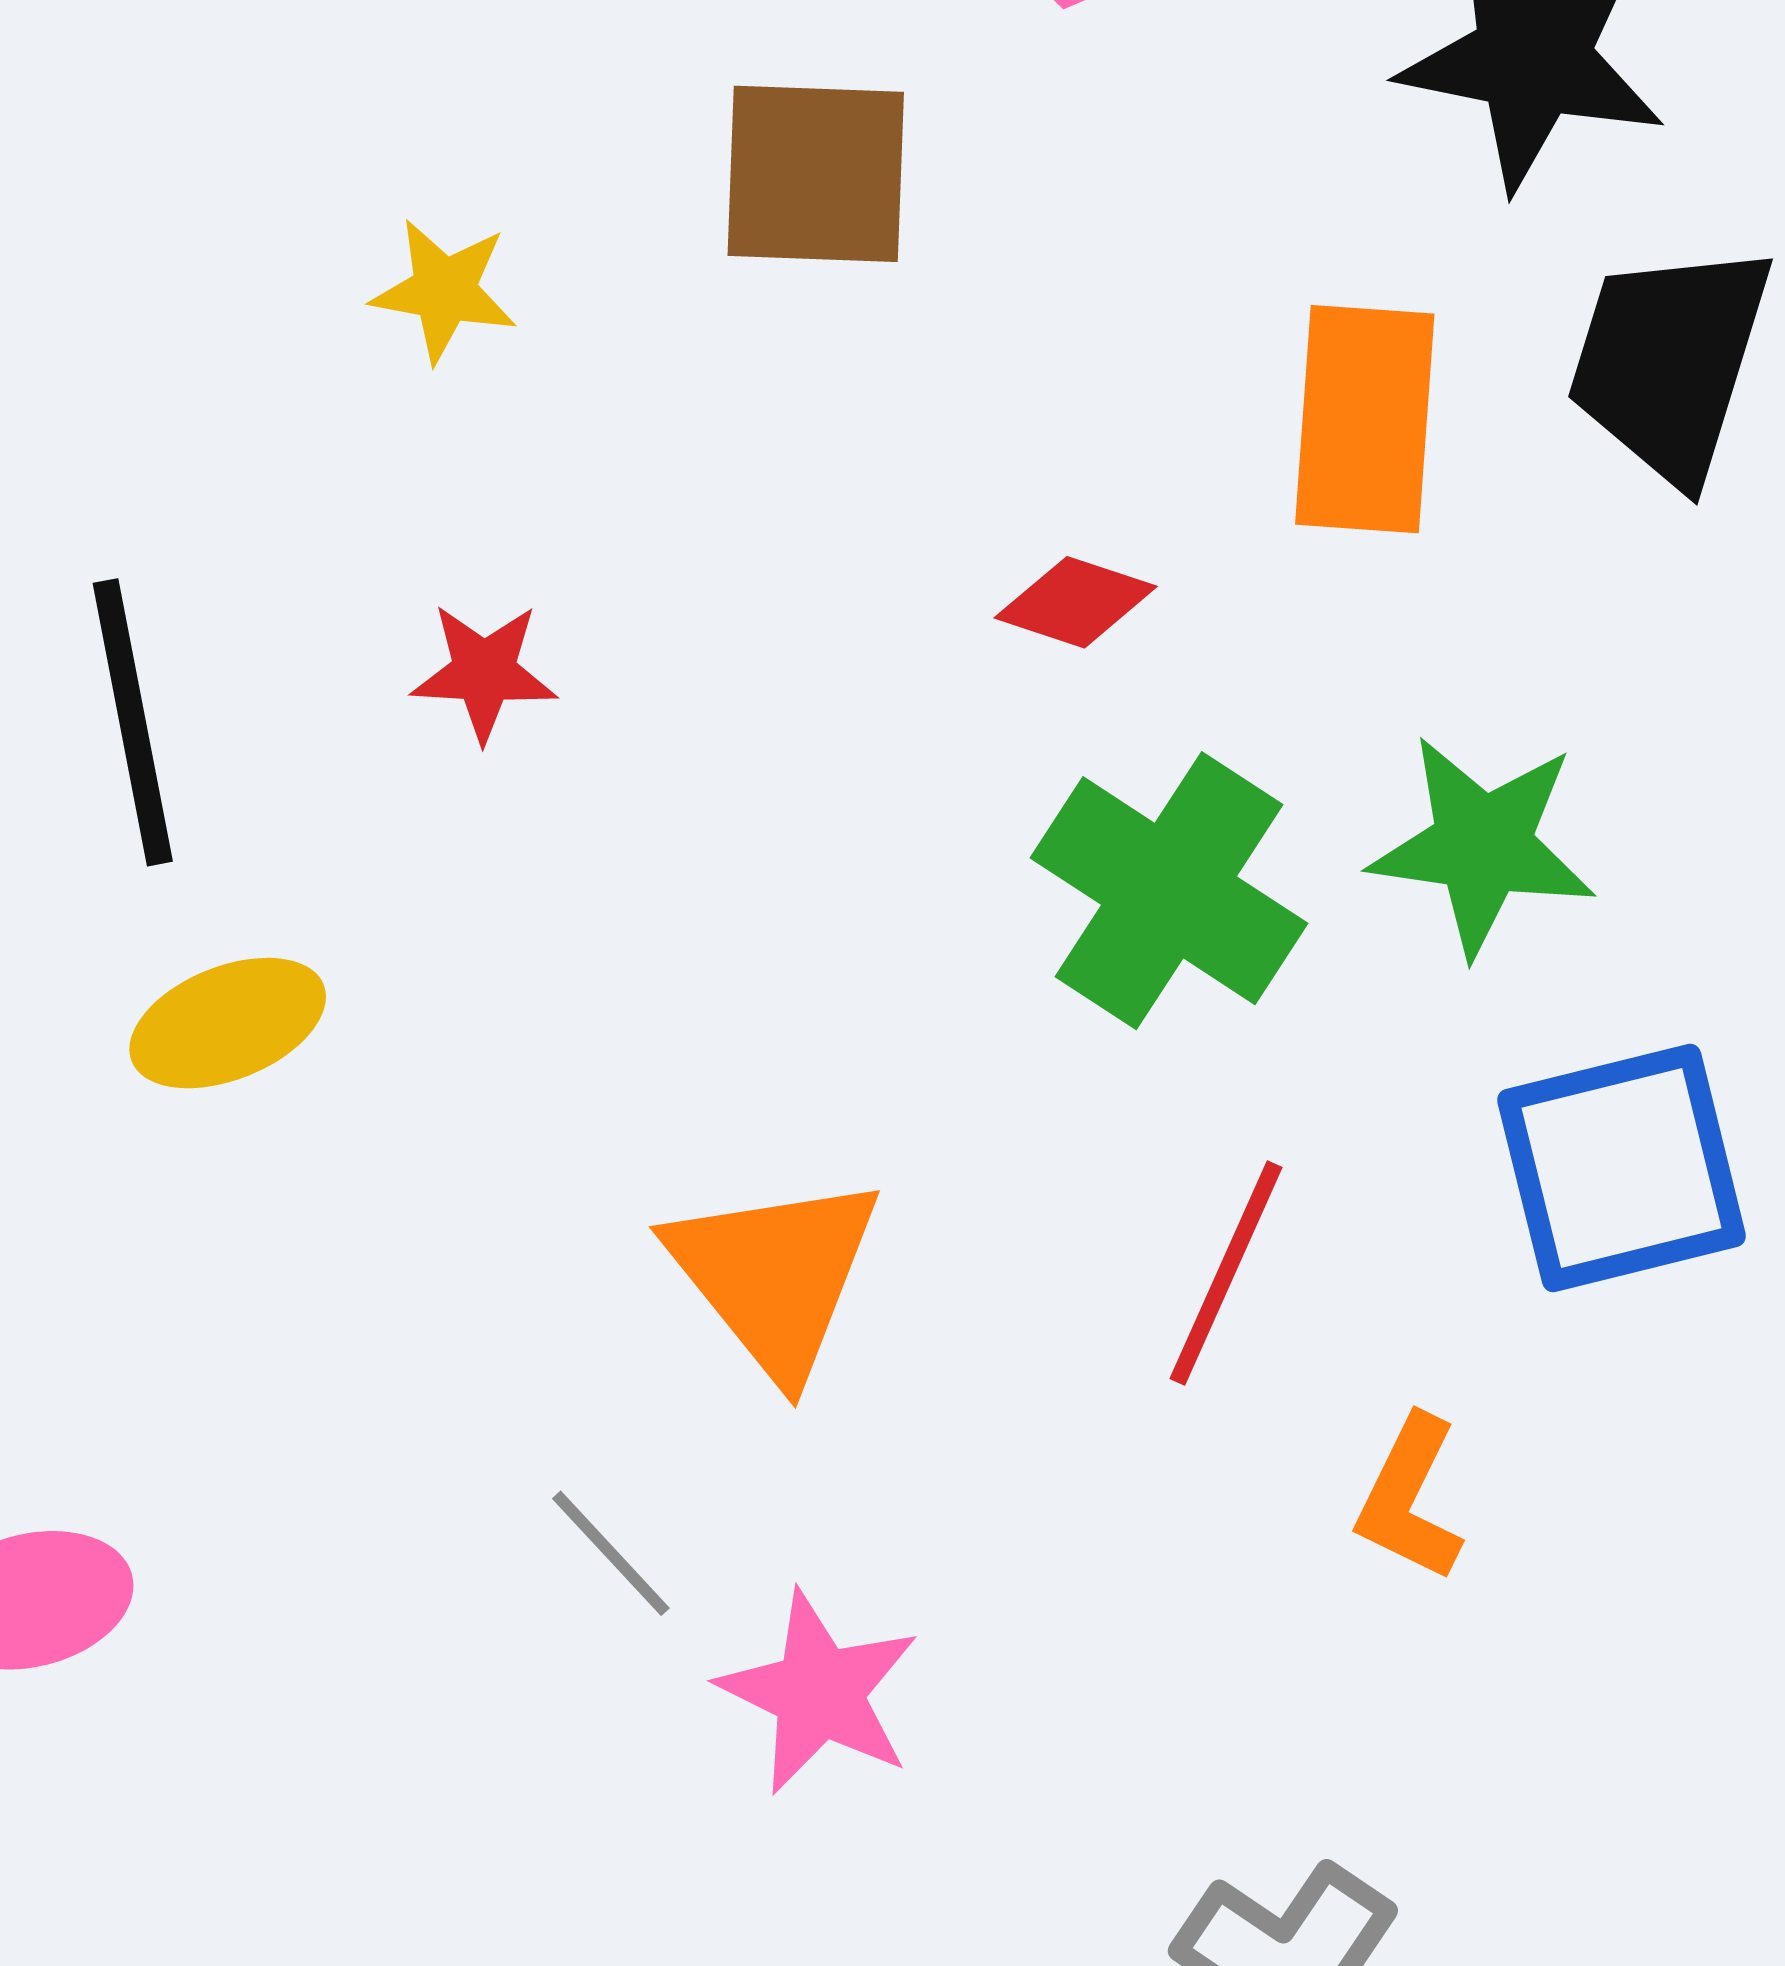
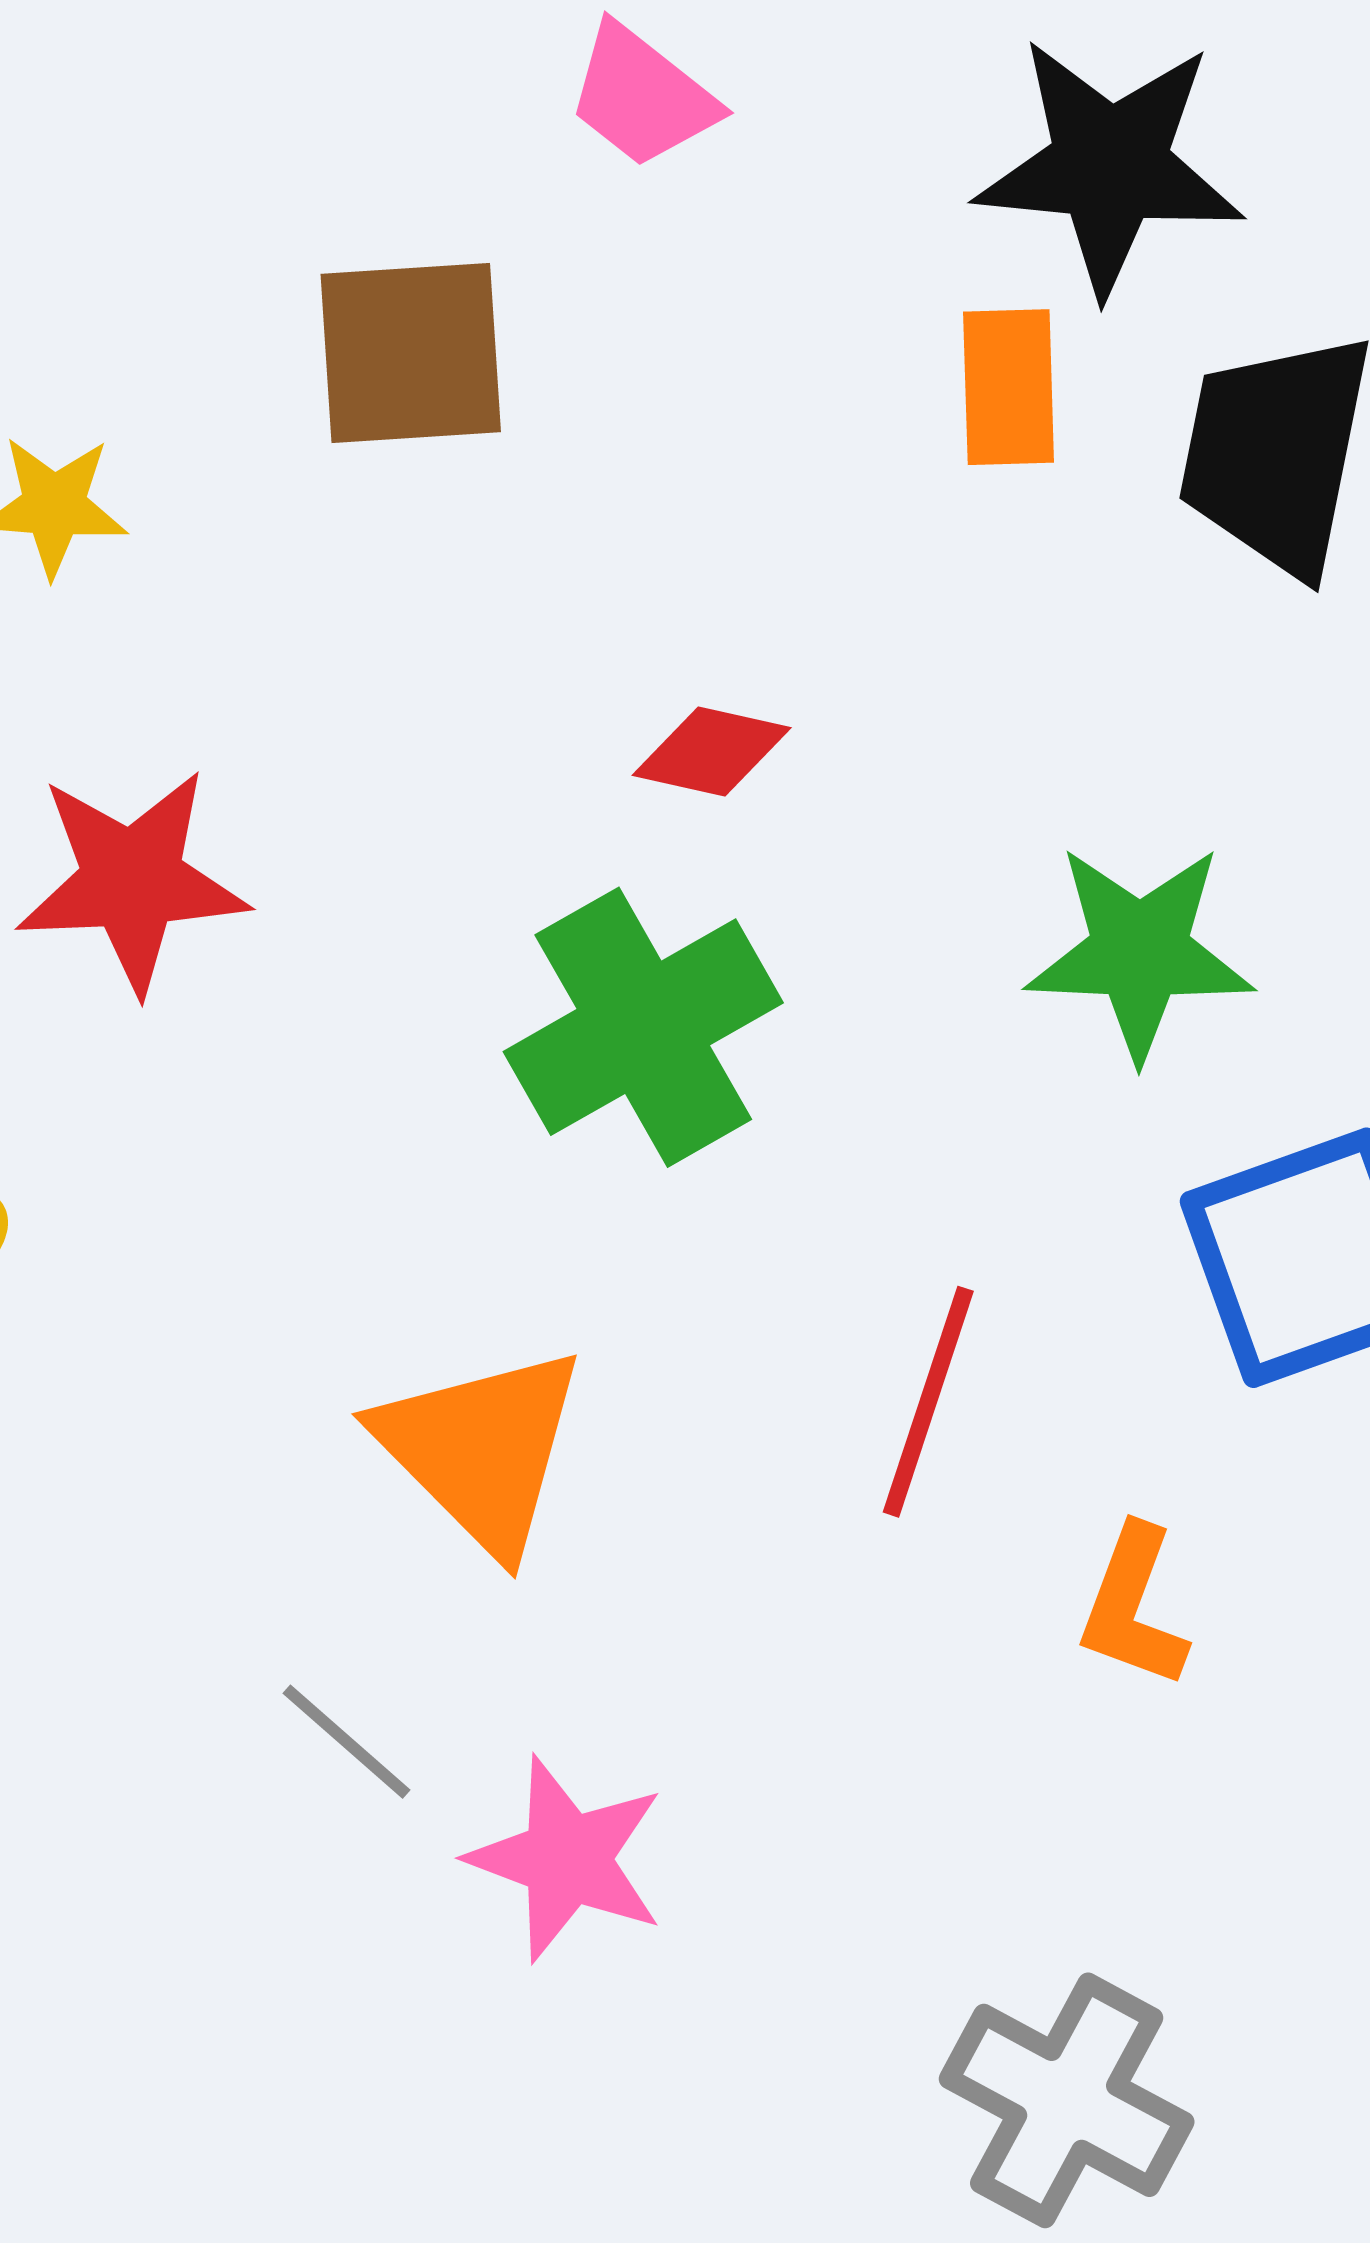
orange rectangle: (1365, 419) -> (1009, 387), moved, size x0.7
red star: (484, 672) -> (132, 881), size x1.6
green cross: (1169, 891) -> (643, 1027), moved, turned 33

